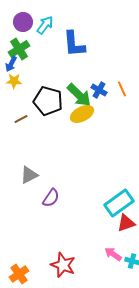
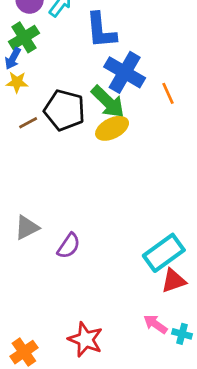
blue cross: (99, 90) -> (125, 72), moved, size x1.8
brown line: (21, 119) -> (28, 123), moved
gray triangle: (29, 175) -> (27, 228), moved

